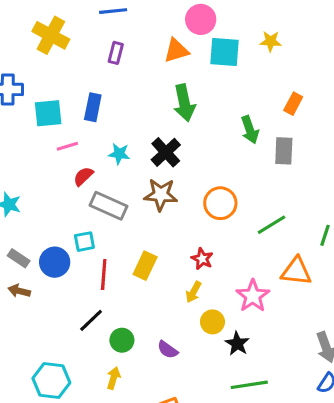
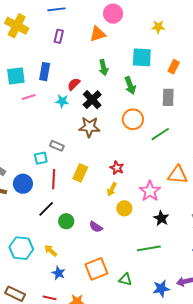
cyan square: (225, 52) -> (142, 57), moved
green arrow: (184, 103) -> (103, 68), size x0.7
green arrow: (250, 130) -> (130, 85), moved
red semicircle: (83, 176) -> (74, 84), moved
orange circle: (220, 203) -> (133, 119), moved
gray rectangle: (109, 206) -> (57, 146), moved, size x0.6
green line: (271, 225) -> (160, 134), moved
blue circle: (55, 262) -> (23, 184), moved
black star: (237, 344) -> (161, 218), moved
yellow arrow: (113, 378) -> (51, 251), moved, turned -64

